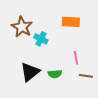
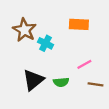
pink line: (76, 58) -> (84, 64), turned 72

